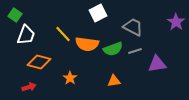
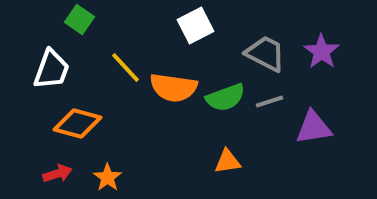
green square: (15, 15) -> (80, 20), moved
purple star: (176, 22) -> (321, 52), moved
orange star: (70, 78) -> (108, 177), moved

